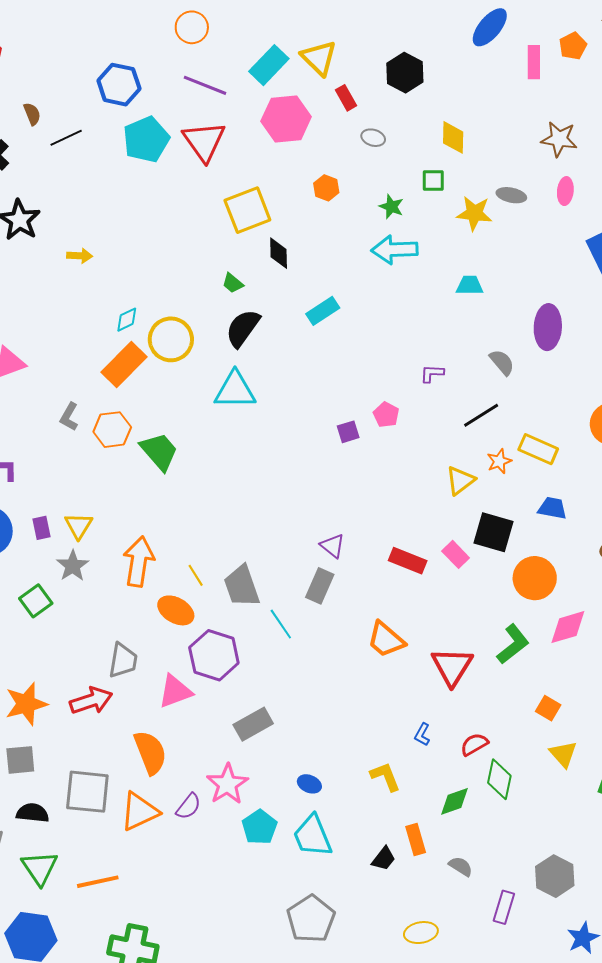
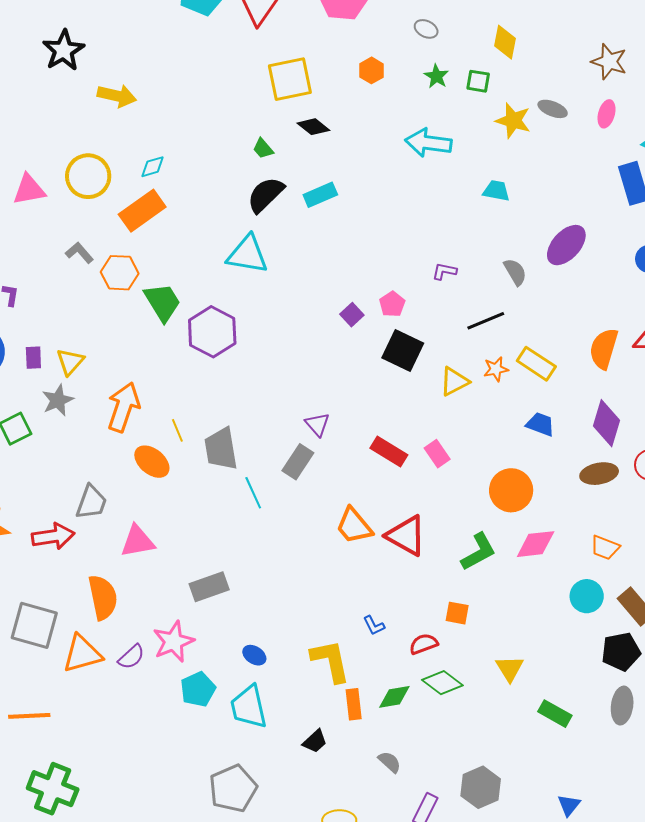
green star: (391, 207) -> (436, 76), moved
black diamond: (279, 253) -> (313, 127), turned -60
yellow arrow: (80, 256) -> (117, 96), size x1.5
cyan rectangle: (323, 311) -> (320, 195), moved
purple ellipse: (548, 327) -> (566, 245), turned 30
yellow circle: (171, 339) -> (88, 176), moved
gray L-shape: (69, 417) -> (79, 253), turned 100
purple square: (348, 432) -> (352, 315), turned -35
black square: (494, 532) -> (403, 350), moved
purple hexagon: (214, 655) -> (212, 332), moved
red triangle: (452, 666) -> (406, 536), moved, turned -42
orange square: (548, 708) -> (457, 613), moved, turned -30
blue L-shape: (422, 735) -> (374, 625), turned -65
yellow L-shape: (385, 777) -> (330, 661), size x1.4
green diamond: (499, 779) -> (442, 683), turned -75
orange rectangle: (416, 840) -> (354, 704), moved

